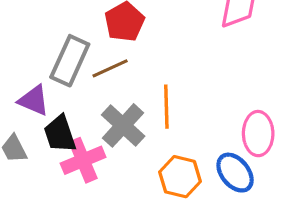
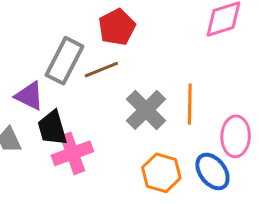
orange line: (166, 107) -> (190, 104), moved
gray cross: (123, 125) -> (146, 110), moved

